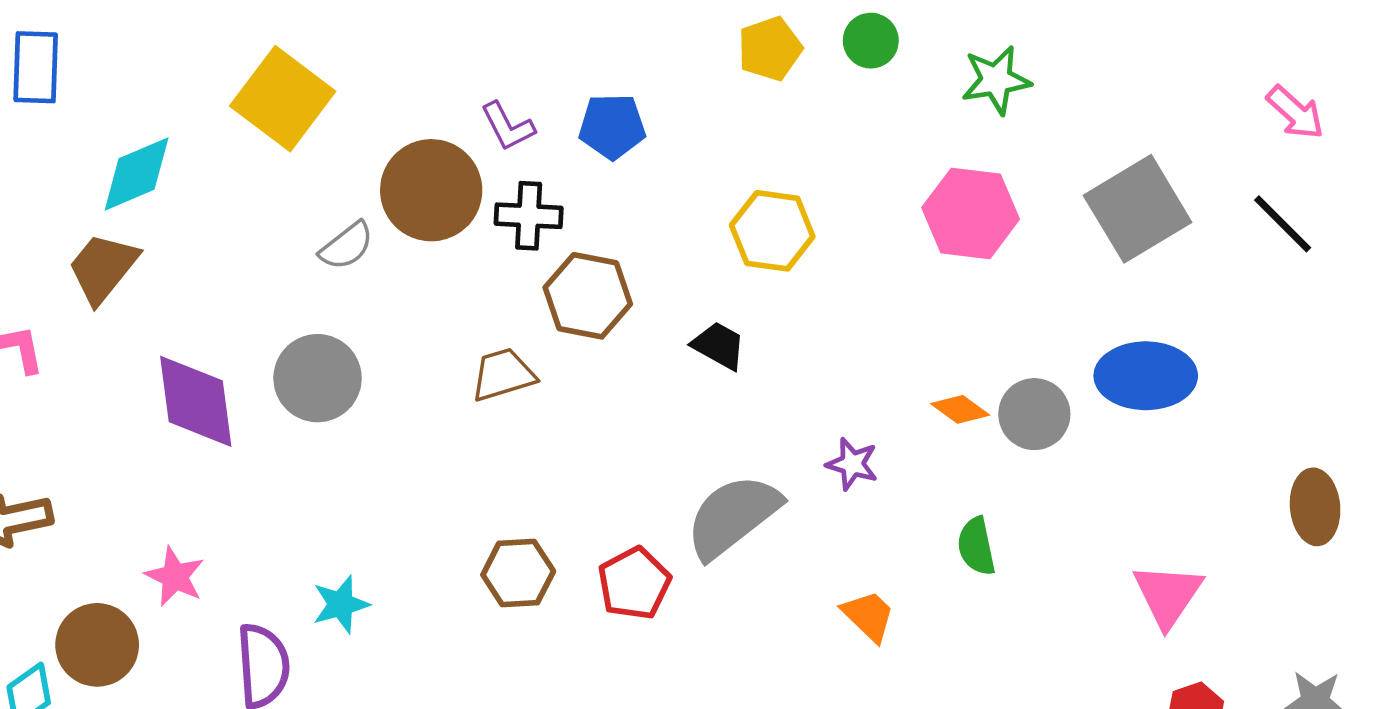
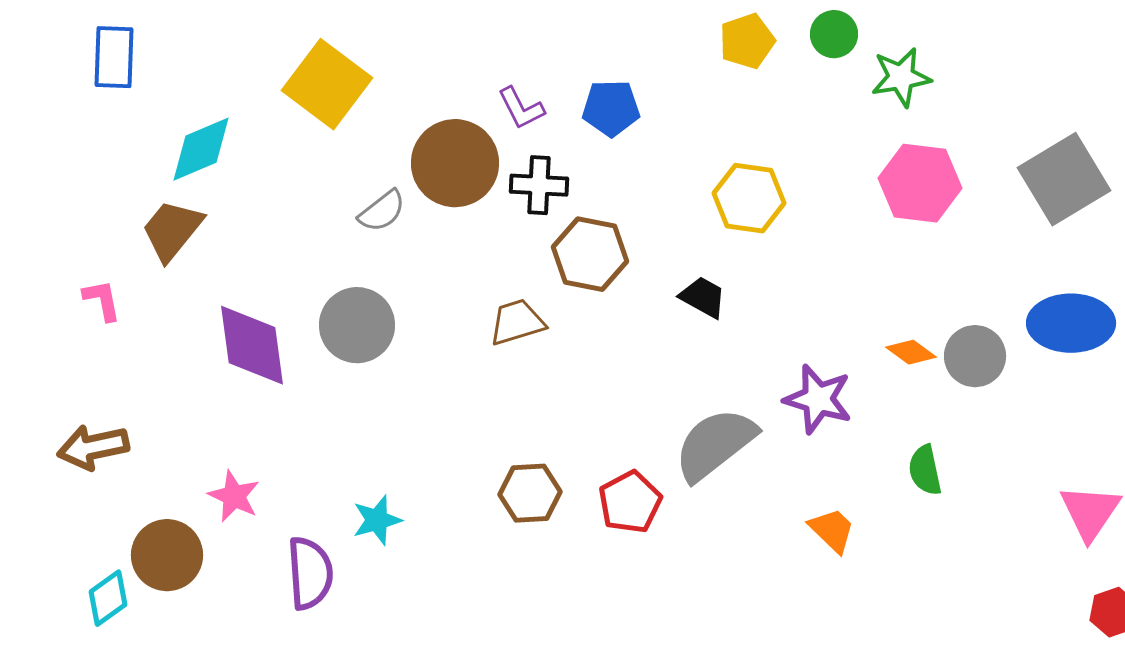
green star: (996, 80) -> (901, 77), moved
purple star: (852, 464) -> (818, 399), size x1.5

